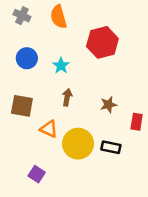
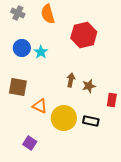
cyan star: (61, 66) -> (41, 52), moved
brown arrow: (67, 97) -> (71, 80), moved

